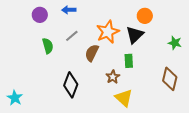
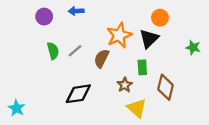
gray line: (72, 36) -> (75, 51), moved
brown diamond: (170, 79) -> (165, 87), moved
black diamond: (71, 85) -> (78, 94), turned 60

